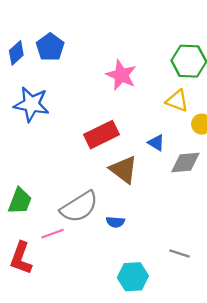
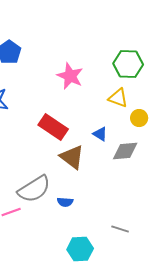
red rectangle: (101, 135) -> (53, 127), turned 60

